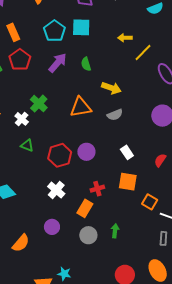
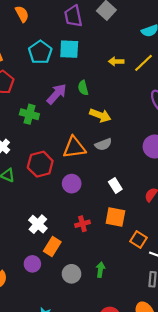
yellow line: (143, 53) -> (144, 63), moved
purple arrow: (58, 63) -> (57, 94), moved
green semicircle: (86, 64) -> (83, 88), moved
green cross: (39, 104) -> (29, 114), moved, turned -30
orange triangle: (81, 107) -> (74, 147), moved
red hexagon: (60, 155) -> (40, 164), moved
orange rectangle: (85, 208) -> (52, 247), moved

